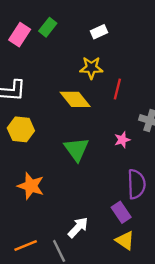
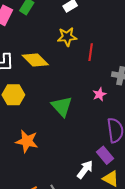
yellow diamond: (75, 99) -> (35, 60), moved
white arrow: (78, 227) -> (85, 170), moved

